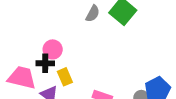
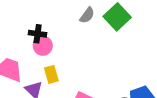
black cross: (45, 63) -> (38, 34), moved

